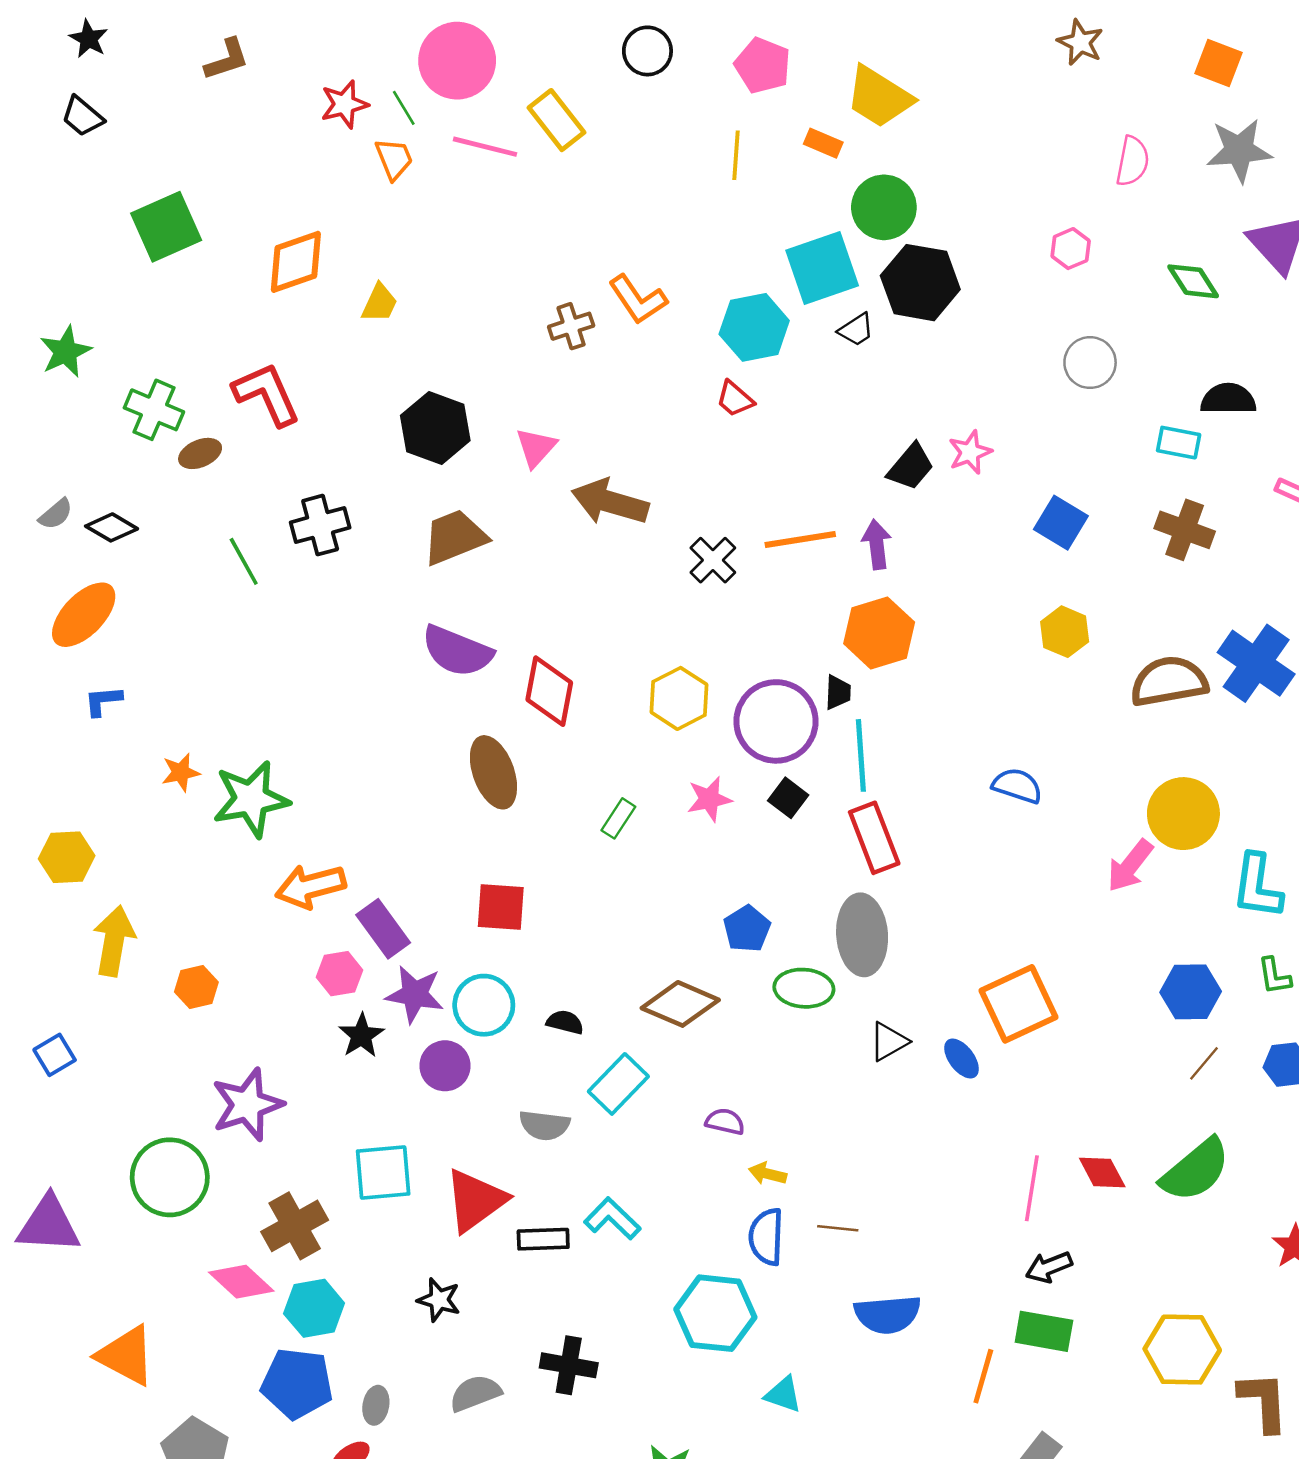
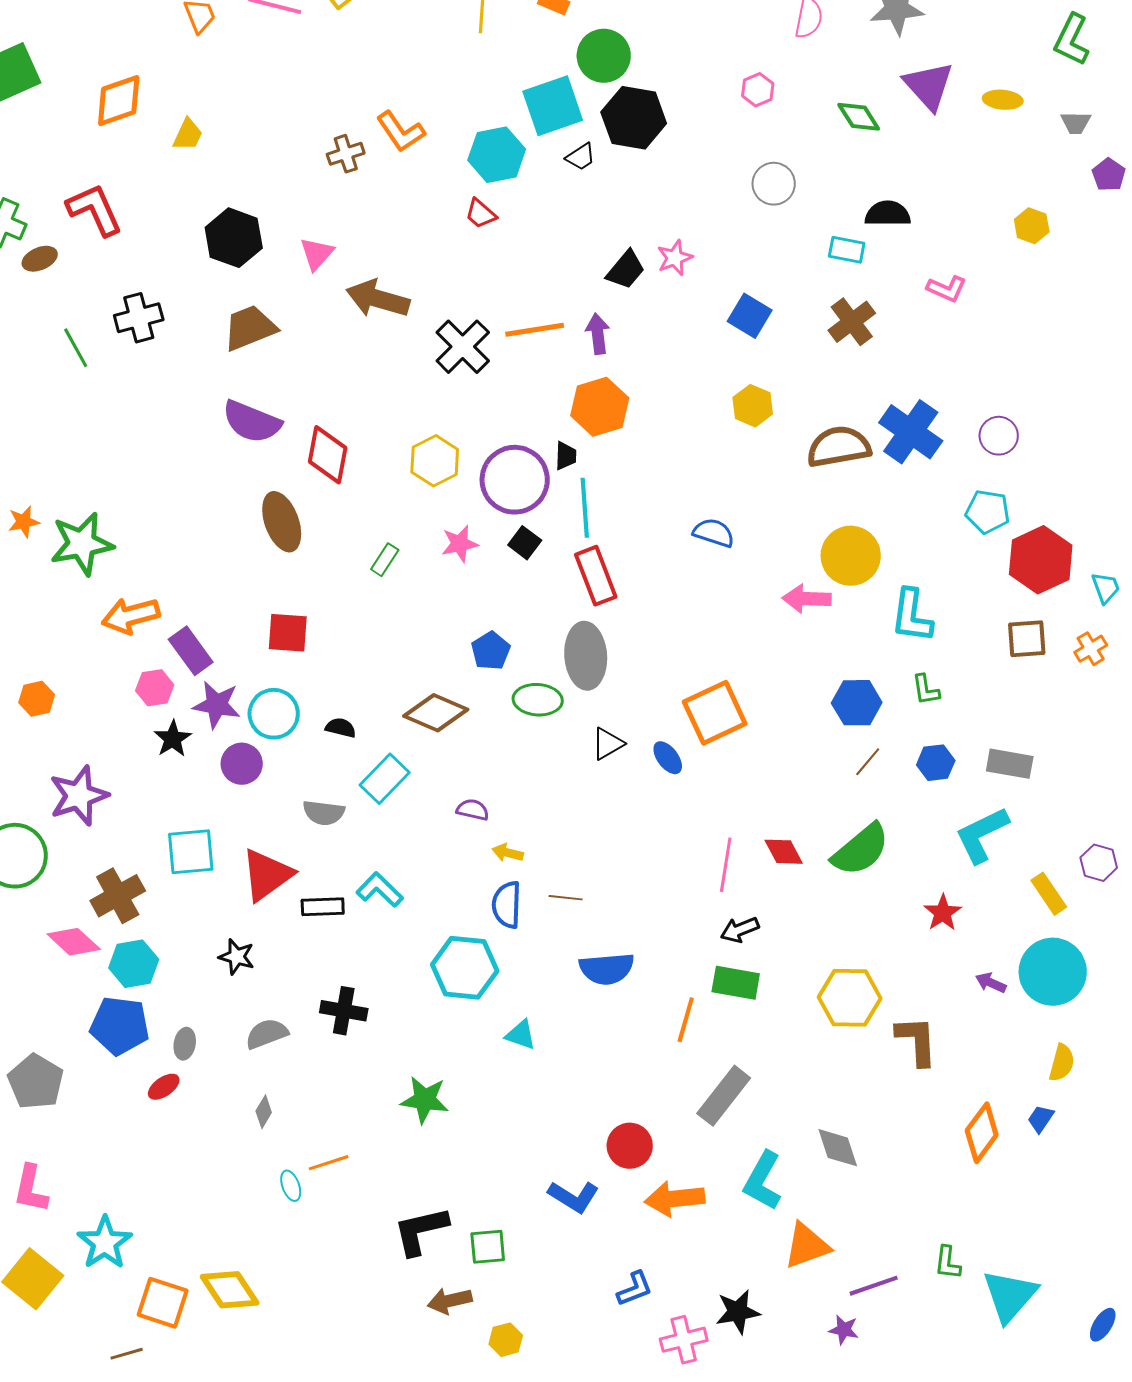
brown cross: (1185, 530) -> (852, 322), turned 33
black cross: (713, 560) -> (463, 347), size x1.4
pink arrow: (1130, 866) -> (807, 599), turned 54

